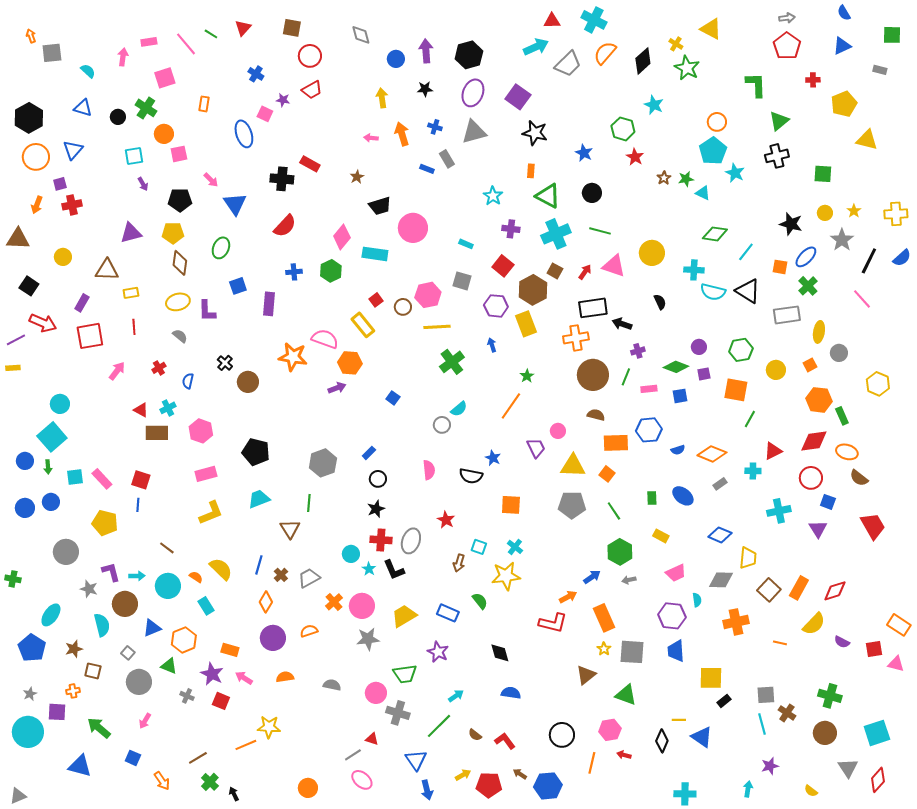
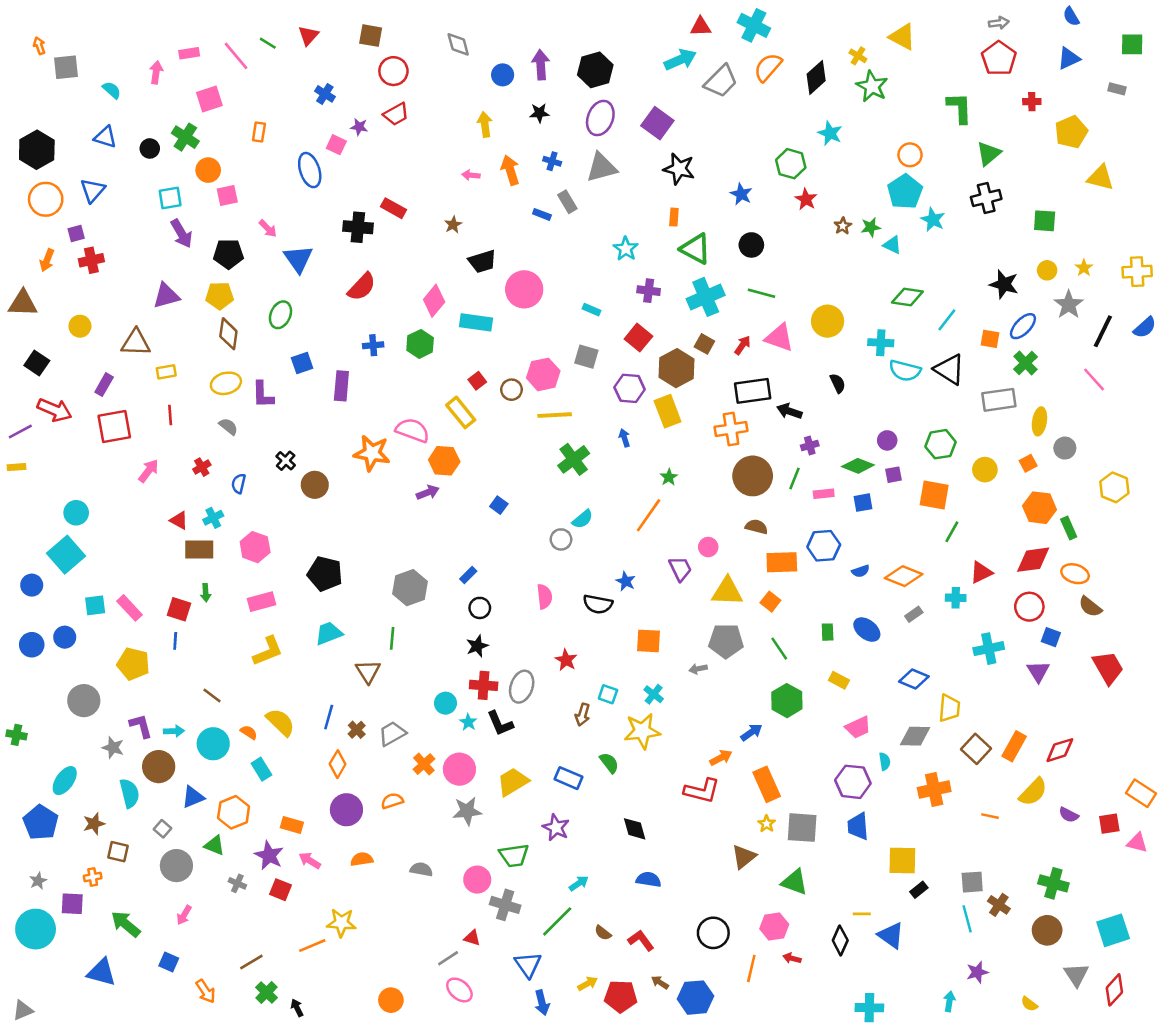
purple arrow: (143, 184) -> (181, 234), size x1.6
green arrow: (48, 467) -> (206, 593), moved
gray arrow: (629, 580) -> (698, 669), moved

